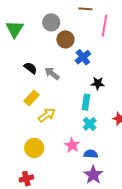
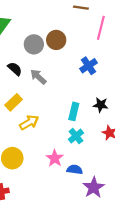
gray circle: (51, 22) -> (34, 44), moved
blue cross: (83, 57) -> (88, 66), moved
black star: (98, 83) -> (101, 105), moved
purple star: (93, 175) -> (94, 187), moved

